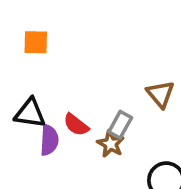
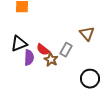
black triangle: (30, 113) -> (19, 44), turned -30
brown star: (111, 144) -> (51, 60), moved

